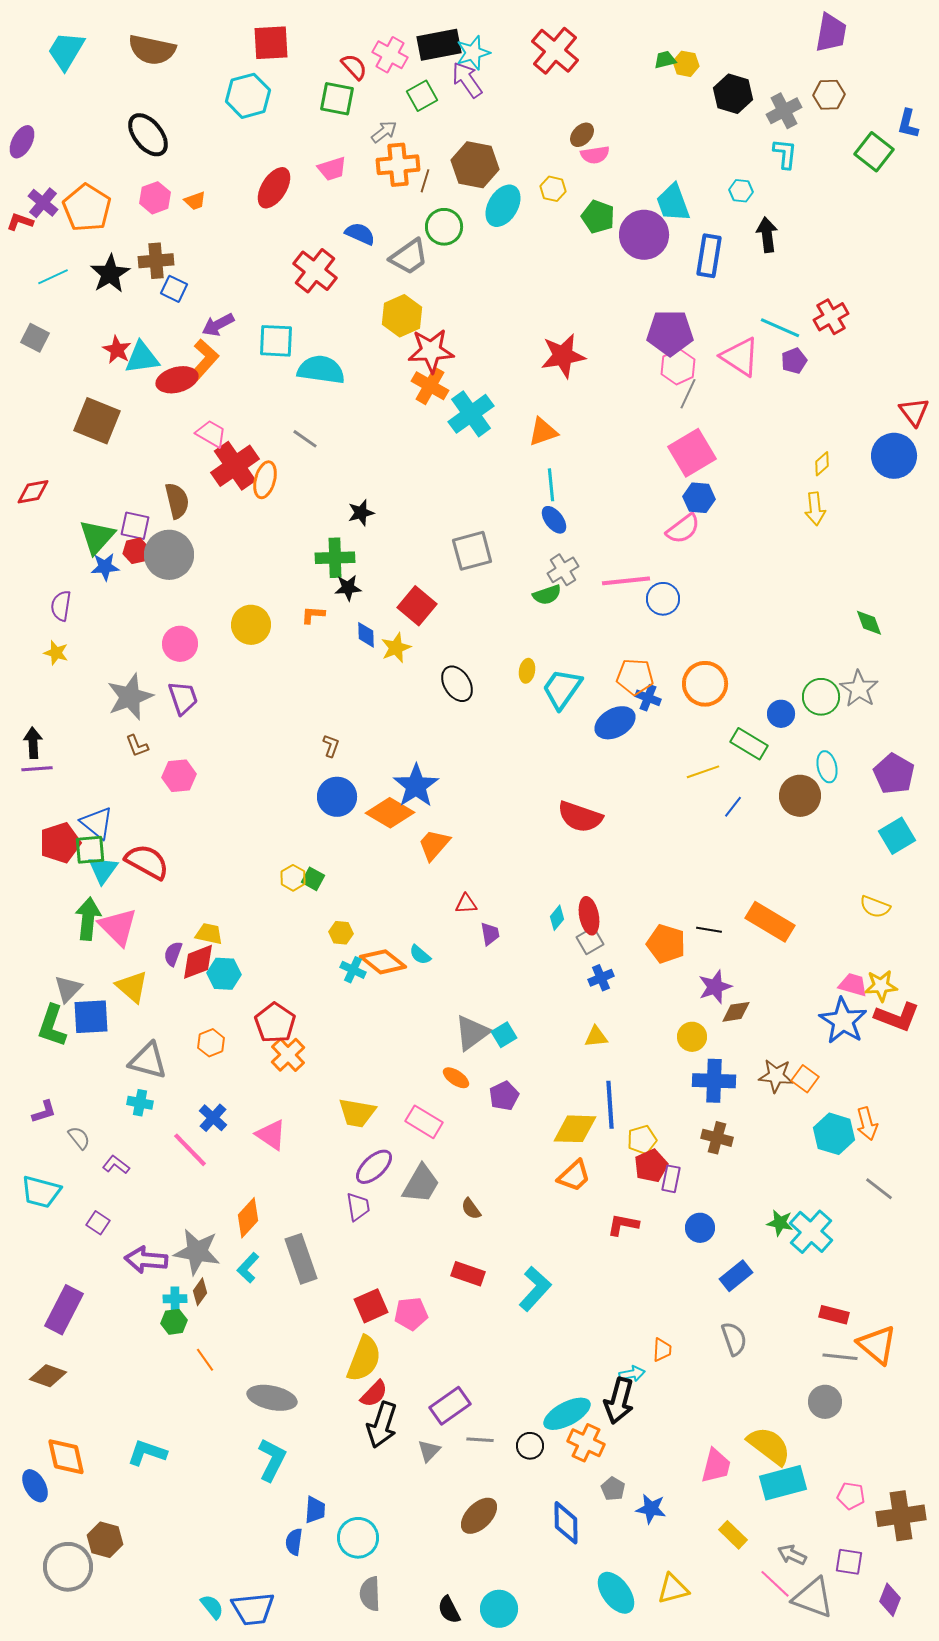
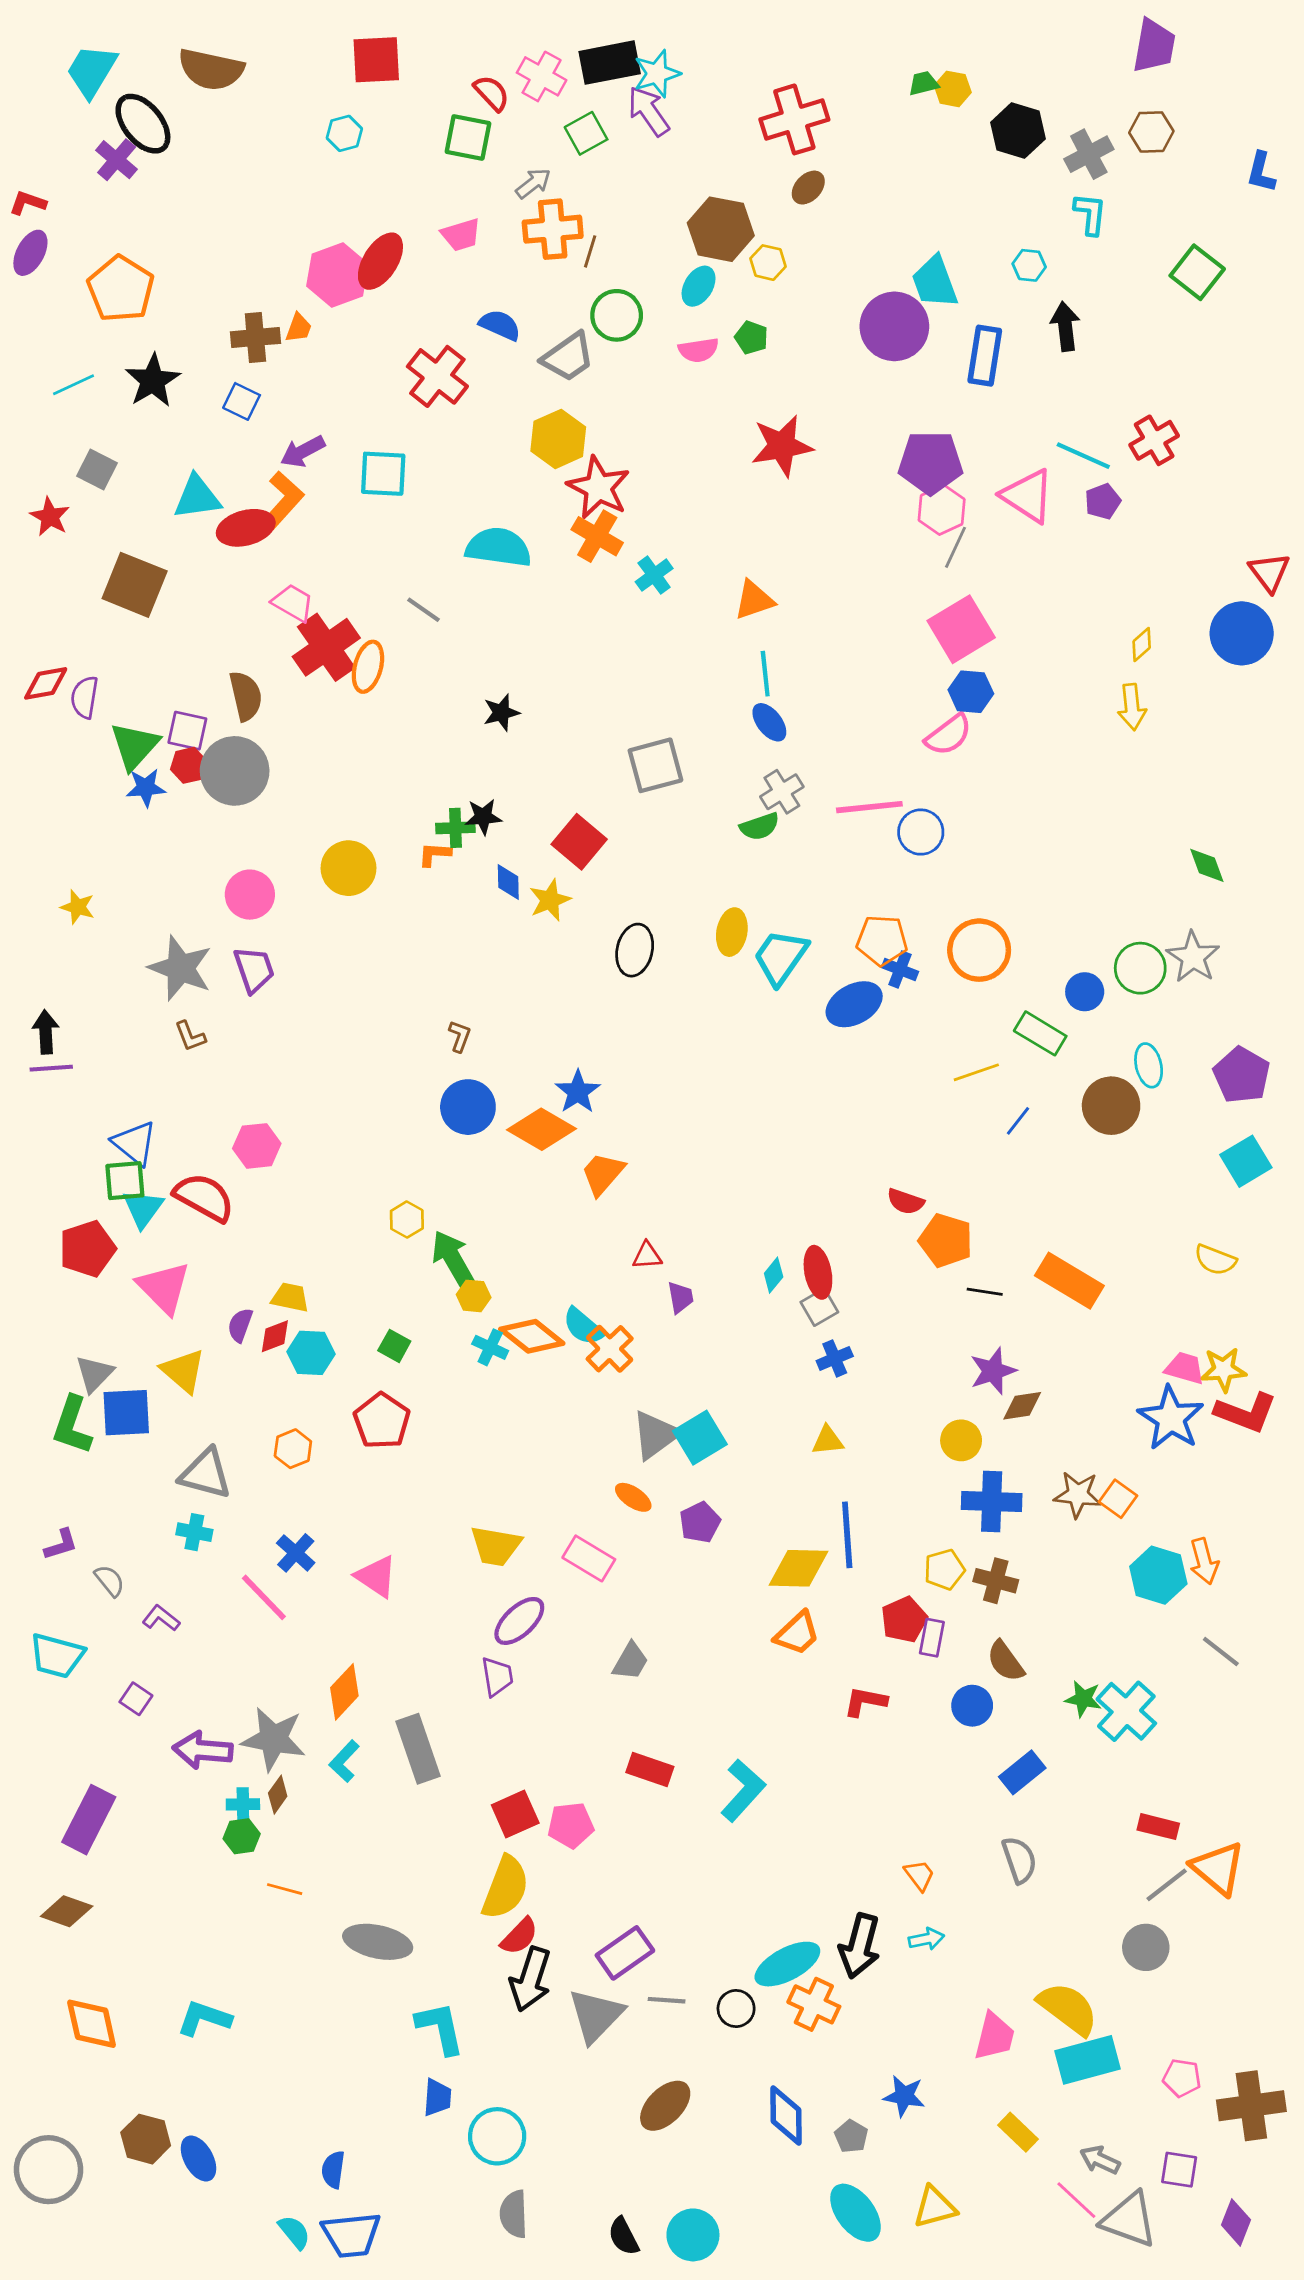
red cross: (555, 51) -> (794, 119), moved, turned 33
cyan hexagon: (248, 96) -> (344, 133), size x0.6
black ellipse: (148, 135) -> (143, 124), moved
purple ellipse: (22, 142) -> (30, 253), moved
green square: (874, 152) -> (1197, 272), moved
pink semicircle: (595, 155) -> (699, 350), moved
brown hexagon: (475, 165) -> (721, 229), moved
pink hexagon: (155, 198) -> (337, 275), moved, size x1.4
orange trapezoid: (195, 201) -> (298, 328), moved, turned -50
purple cross: (43, 203) -> (117, 160), moved
cyan ellipse: (503, 206) -> (699, 286), size x0.7
green pentagon: (598, 217) -> (751, 338), moved, size x0.7
red L-shape: (20, 222) -> (28, 203), moved
brown cross: (156, 261) -> (255, 338), moved
gray square: (35, 338) -> (97, 469), moved
red star: (117, 350) -> (50, 517), moved
red star: (431, 351) -> (599, 488), turned 30
red star: (563, 356) -> (782, 446), moved
cyan semicircle: (321, 370) -> (499, 547), moved
cyan cross: (471, 414) -> (654, 575), size x0.6
green cross: (335, 558) -> (455, 828), moved, size x0.7
purple semicircle: (61, 606) -> (85, 697), moved
yellow ellipse: (527, 671) -> (732, 932), size x1.4
black ellipse: (457, 684) -> (635, 950), turned 45
gray star: (130, 697) -> (180, 968), turned -30
pink hexagon: (179, 776) -> (257, 1146), moved
blue star: (416, 786) -> (578, 1092), size x0.7
red semicircle: (580, 817) -> (905, 1201), moved, size x0.6
red pentagon: (60, 843) -> (87, 1249), moved
green square: (313, 879) -> (394, 1346), moved
green arrow: (88, 919) -> (453, 1258), moved, turned -36
orange pentagon: (666, 944) -> (946, 1240), moved
cyan semicircle: (420, 955) -> (583, 1327), size x1.4
red diamond: (198, 962) -> (275, 1336), size x0.7
cyan square: (504, 1035) -> (700, 1438), size x1.5
orange cross: (288, 1055) -> (610, 1349), moved
yellow pentagon: (642, 1140) -> (944, 1570), moved
gray trapezoid: (421, 1184) -> (630, 1661), moved, size x0.7
brown semicircle: (471, 1209) -> (1006, 1661), moved, size x1.4
orange trapezoid: (662, 1350) -> (919, 1875), turned -40
gray line: (840, 1357) -> (1167, 1885), turned -44
orange line: (205, 1360) -> (285, 1889), turned -40
cyan arrow: (632, 1374) -> (926, 1939), moved
gray triangle: (429, 1451) -> (596, 2015), size x1.8
cyan L-shape: (272, 1460) -> (440, 2028), moved, turned -39
blue ellipse: (35, 1486) -> (198, 2159), moved
gray pentagon: (613, 1489) -> (851, 2136), moved
blue semicircle: (294, 1542) -> (333, 2170), moved
gray circle: (68, 1567) -> (48, 2170), moved

